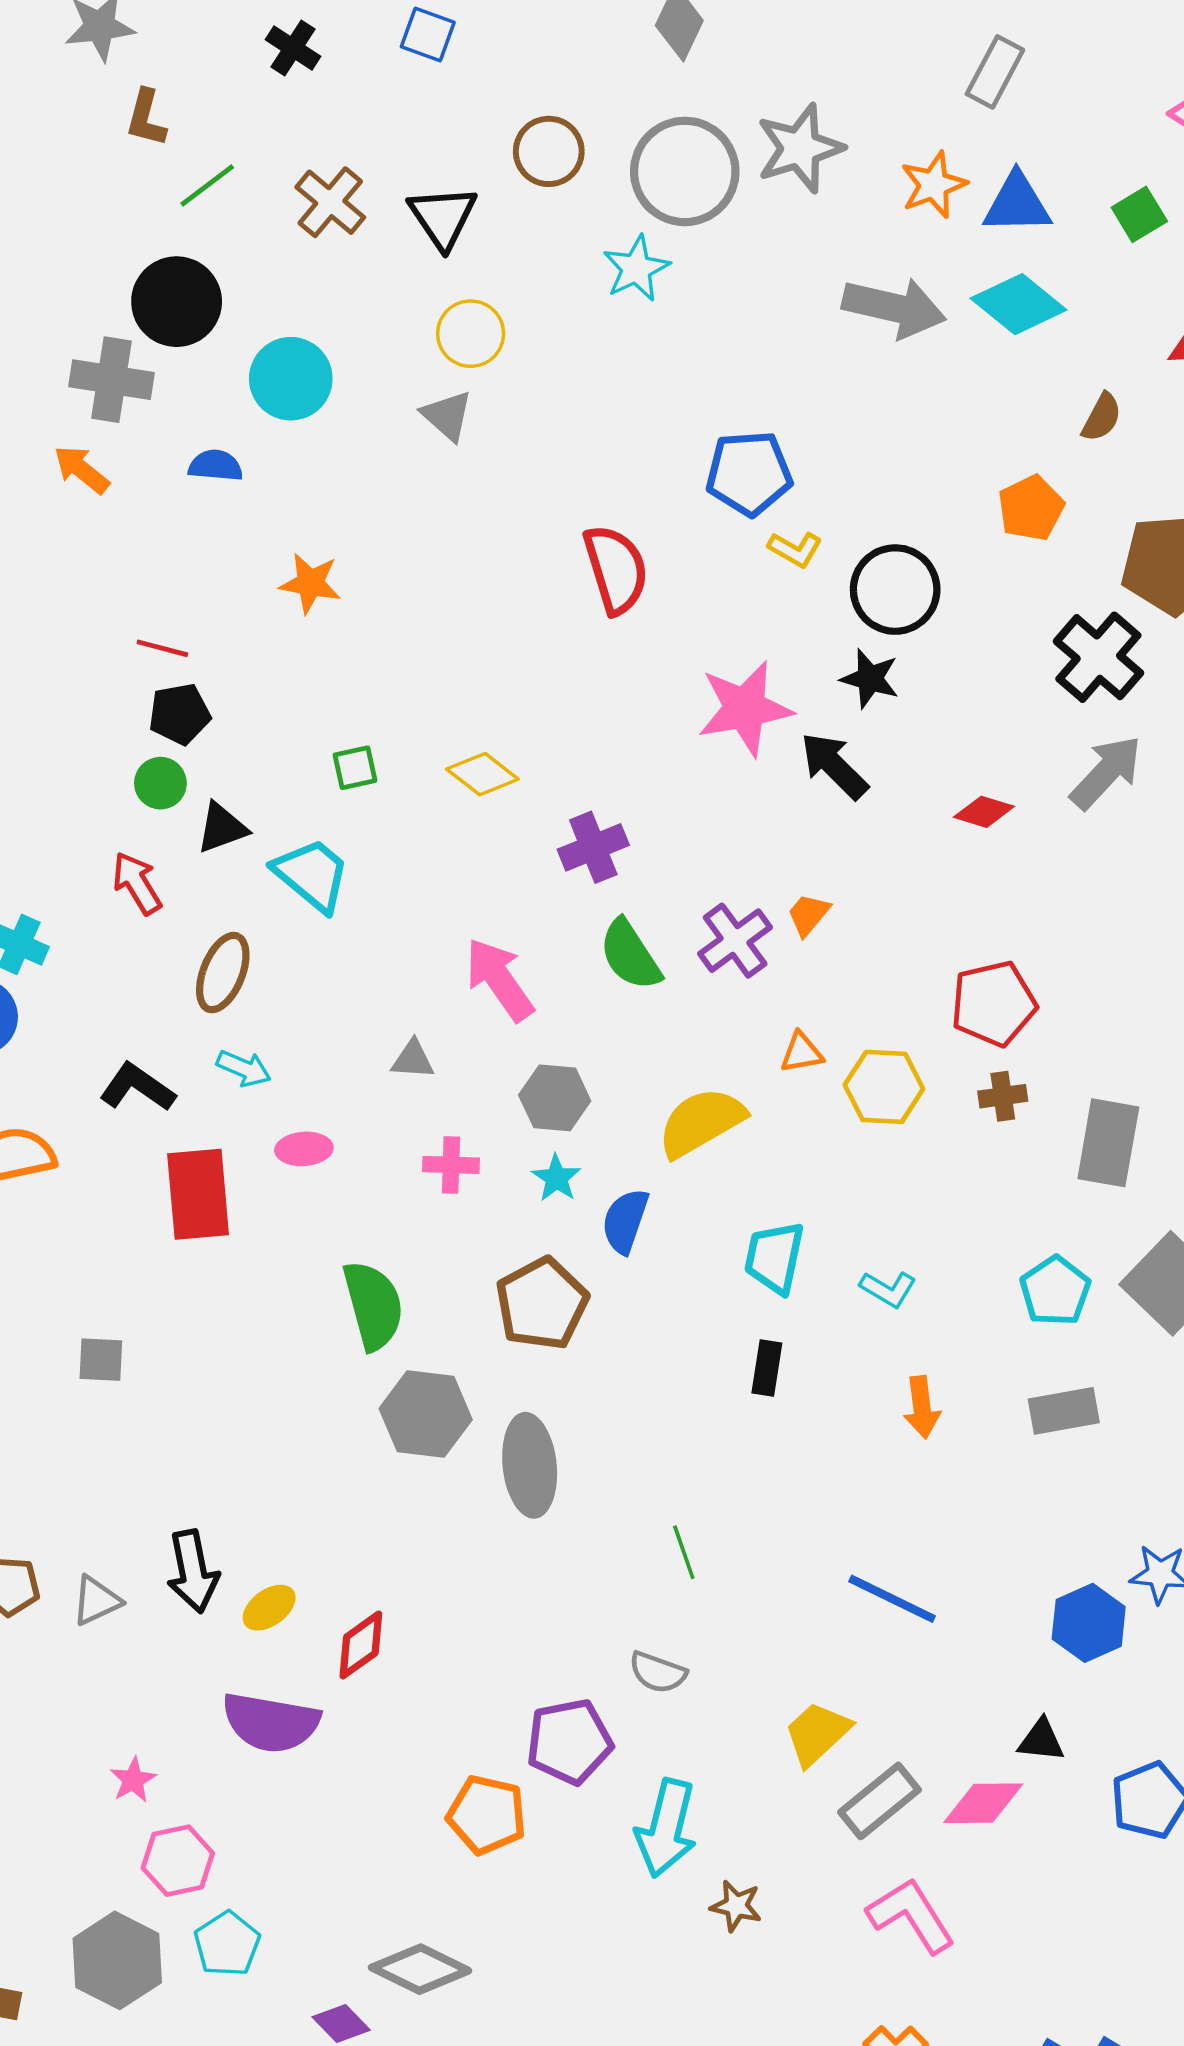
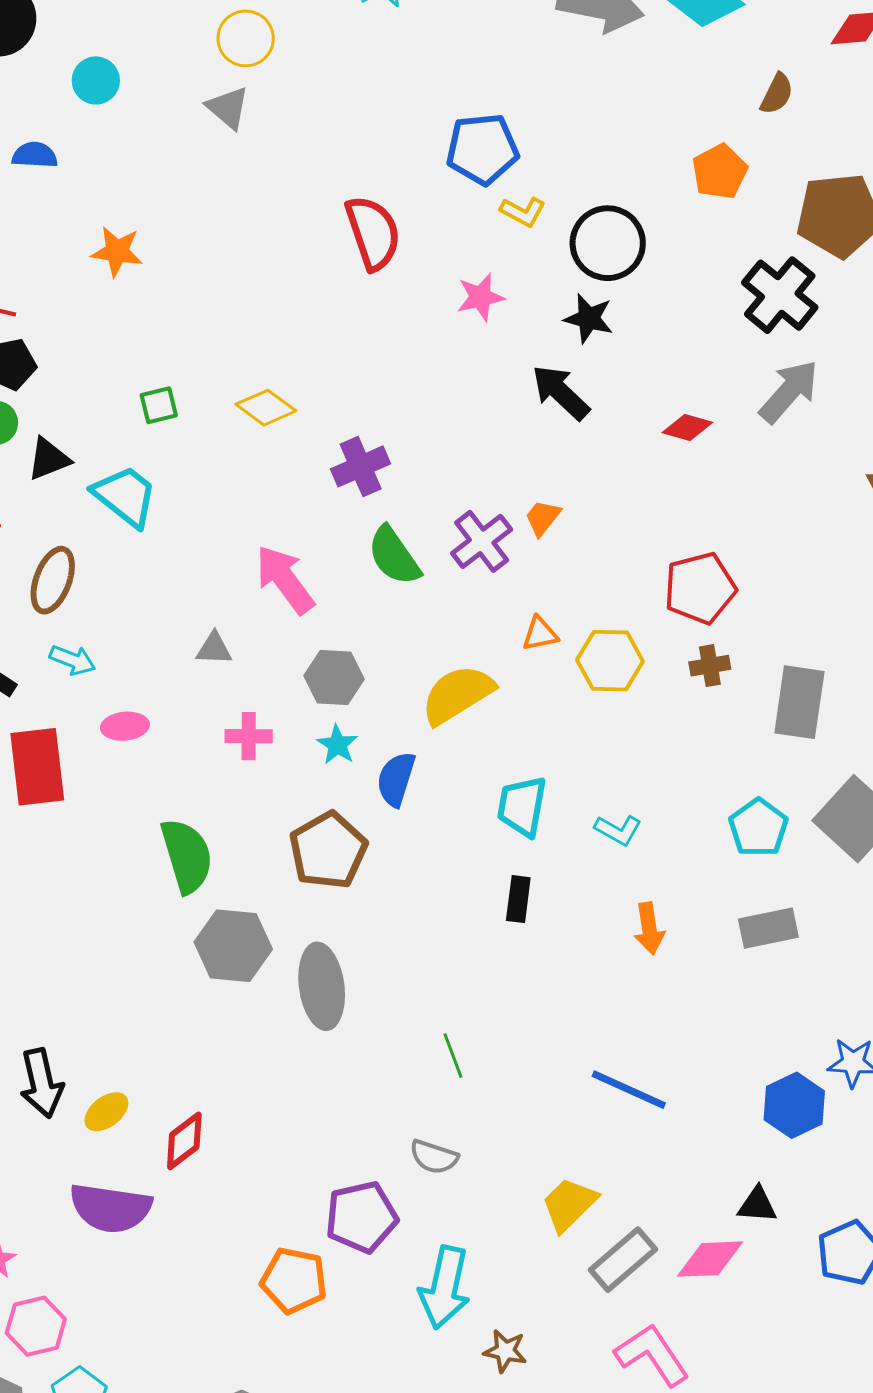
cyan circle: (291, 379) -> (96, 80), size x0.7
pink star: (745, 708) -> (480, 297), moved, size x0.6

